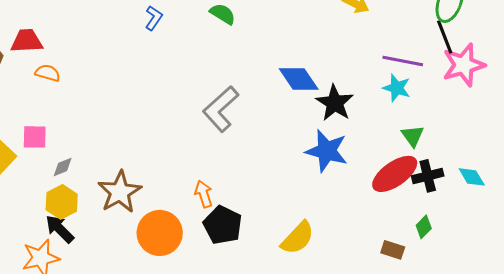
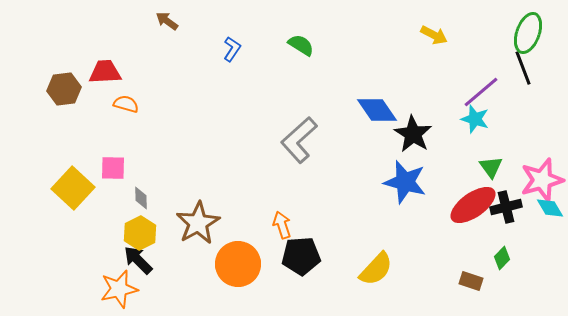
purple line: (403, 61) -> (481, 92), turned -51
pink star: (464, 65) -> (542, 180), moved
gray diamond: (63, 167) -> (141, 198), turned -70
black pentagon: (223, 225) -> (301, 256), turned -30

